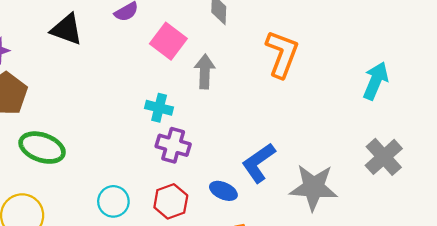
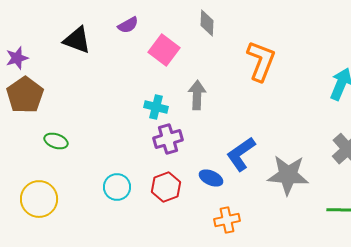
gray arrow: (205, 71) -> (197, 95), moved
purple cross: (173, 145) -> (168, 139), turned -32
green ellipse: (42, 148) -> (56, 141), size x0.6

